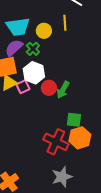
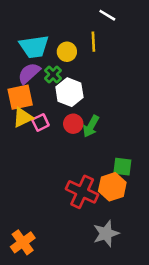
white hexagon: (34, 73) -> (69, 92), moved
green square: (74, 120) -> (122, 167), moved
gray star: (62, 177) -> (106, 234), moved

